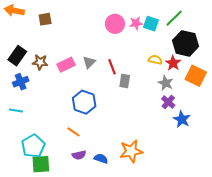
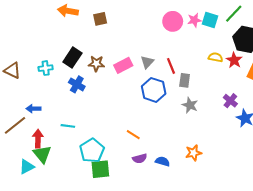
blue cross: (21, 82) -> (77, 84), turned -35
gray star: (166, 83) -> (190, 105), moved
blue hexagon: (84, 102) -> (154, 90), moved
cyan line: (16, 111) -> (68, 126), moved
orange star: (131, 151) -> (194, 153), size x0.7

